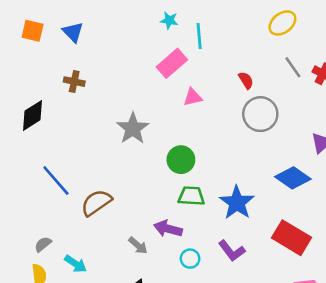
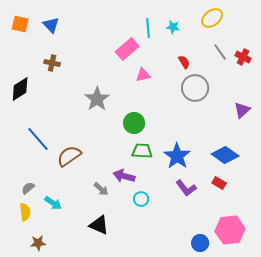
cyan star: (169, 20) -> (173, 27), moved
blue diamond: (293, 178) -> (225, 155), moved
red rectangle: (292, 238) -> (219, 183), size x0.5
purple L-shape: (232, 251) -> (186, 188), moved

